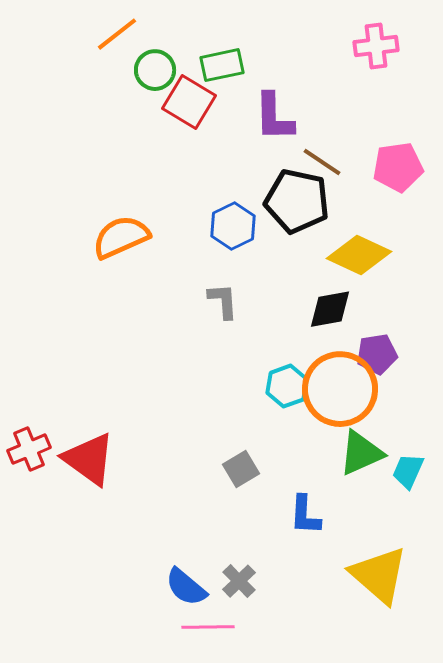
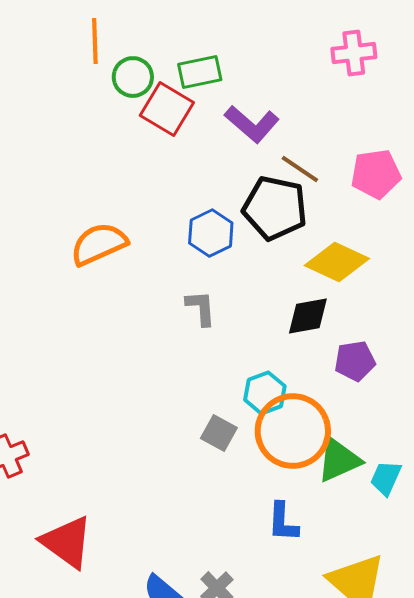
orange line: (117, 34) -> (95, 41), turned -54
purple L-shape: (274, 117) -> (252, 124), turned -48
orange circle: (340, 389) -> (293, 431), moved
red triangle: (89, 459) -> (67, 542), moved
gray square: (241, 469) -> (219, 433), moved, turned -30

